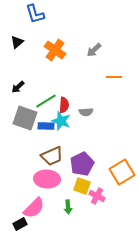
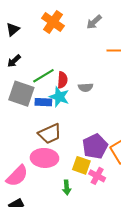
black triangle: (17, 42) -> (13, 29), moved
purple pentagon: (82, 164) -> (95, 146), moved
pink semicircle: (34, 208) -> (17, 176), moved

